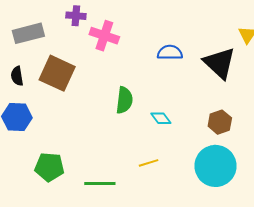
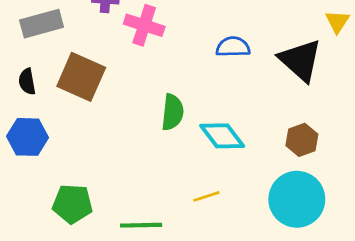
cyan diamond: (161, 118) -> (222, 136), size x1.6

